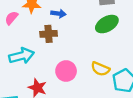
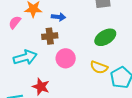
green ellipse: (107, 24) -> (105, 37), moved
pink circle: (66, 71) -> (66, 58), moved

